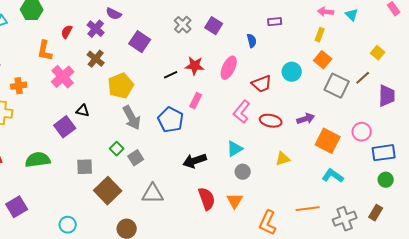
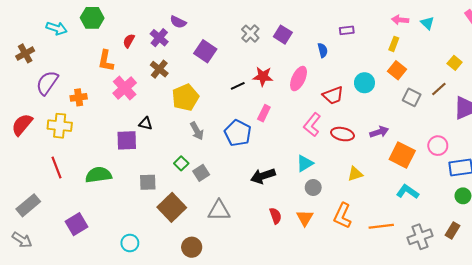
gray square: (337, 86) -> (412, 97), size x0.7
gray arrow: (132, 118) -> (197, 131), size x0.7
purple square: (65, 127) -> (127, 140), turned 35
red semicircle: (207, 199) -> (275, 216), size x0.7
orange L-shape: (268, 223) -> (342, 216), moved

